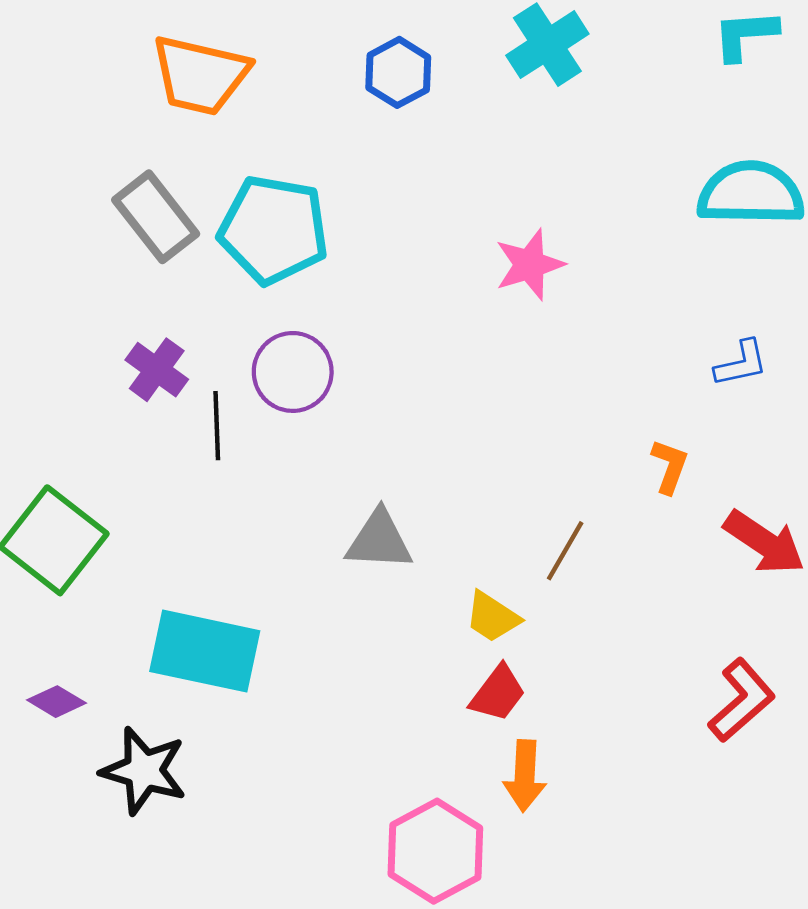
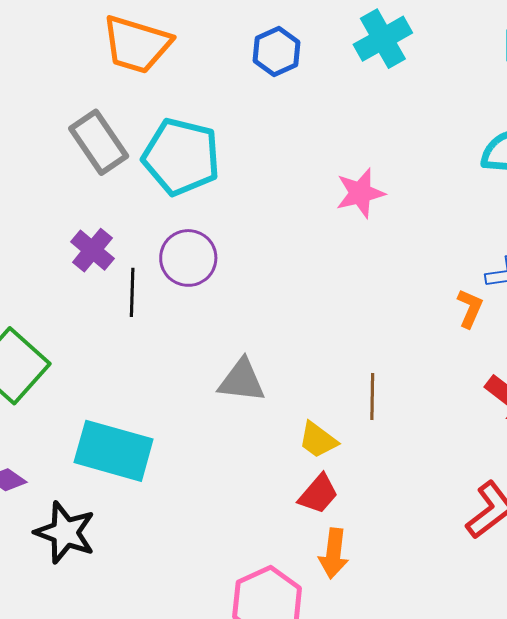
orange L-shape: (670, 466) -> (470, 308), moved
brown line: (565, 551) -> (372, 397), turned -33

